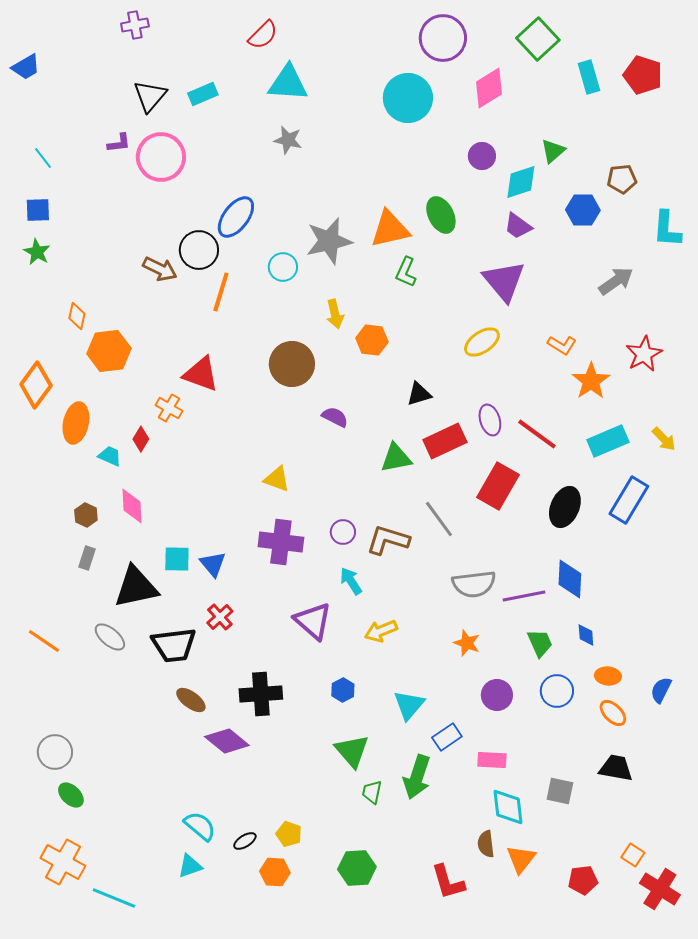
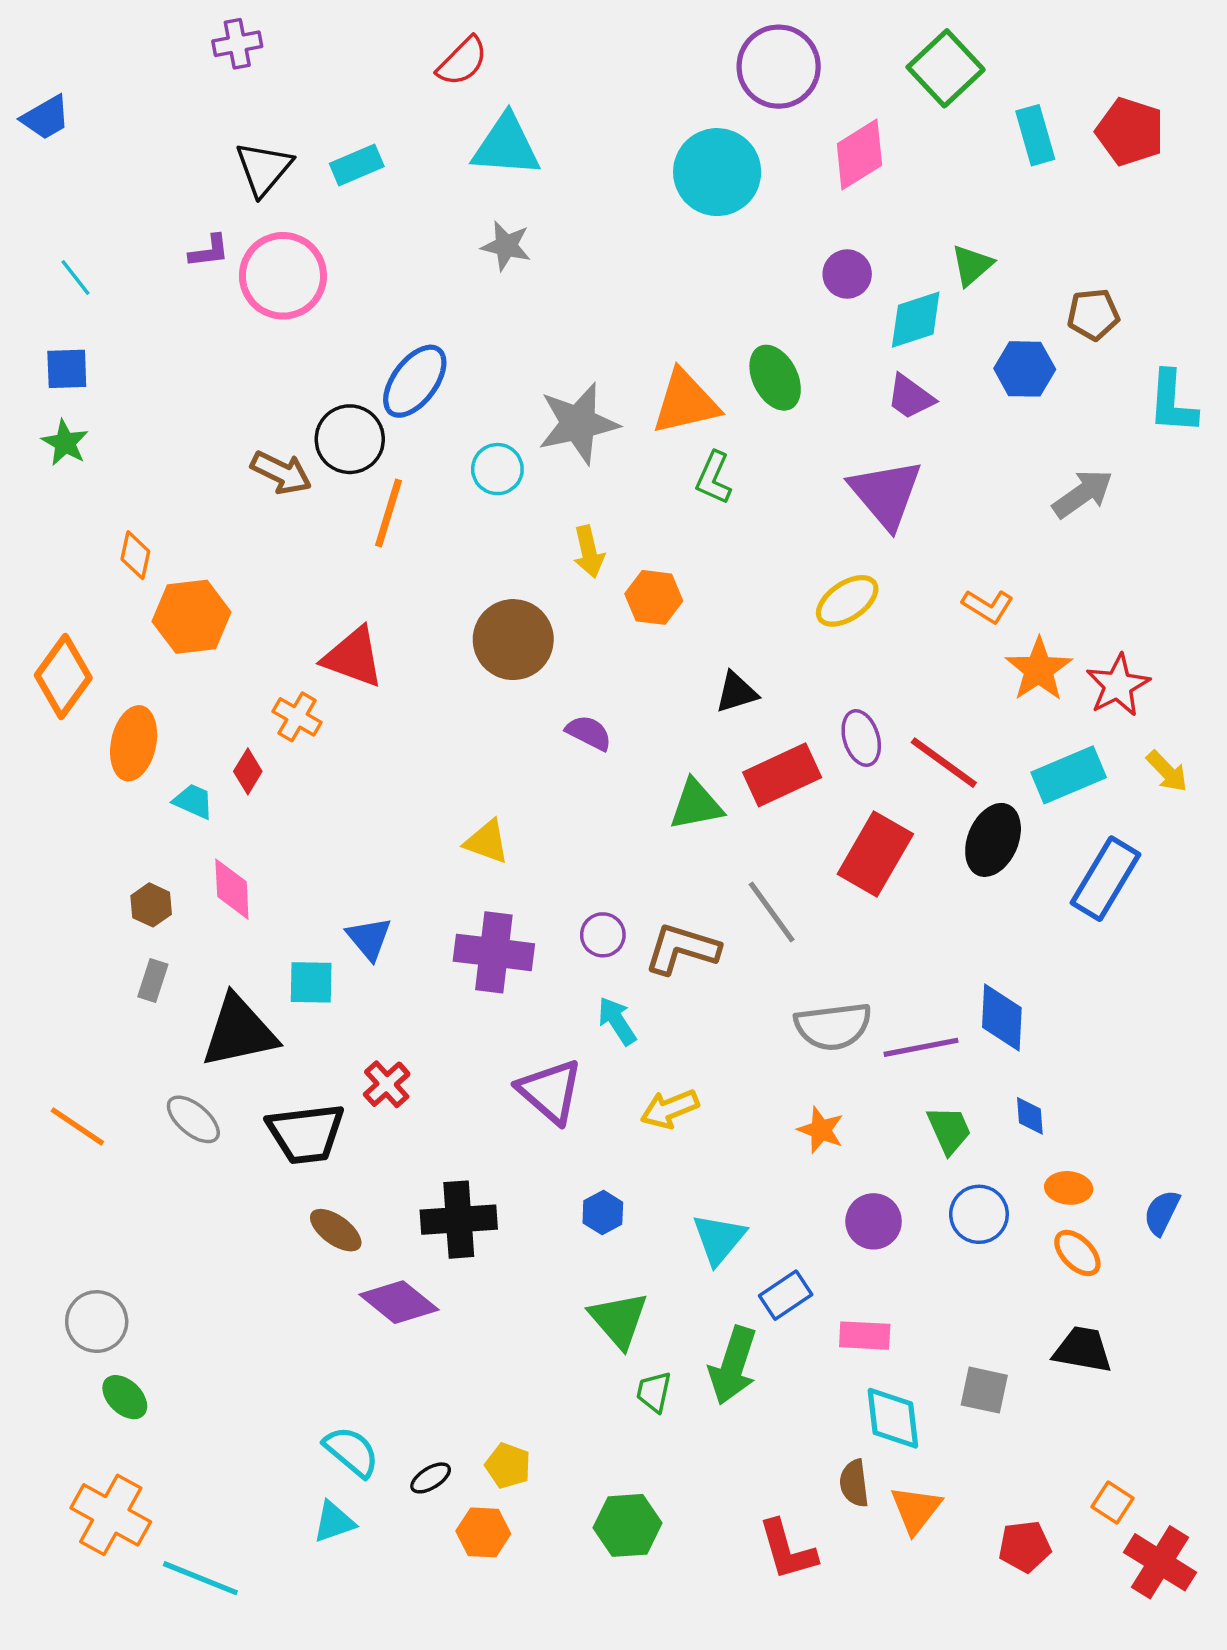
red star: (644, 354) -> (1118, 685), moved
black ellipse: (565, 507) -> (993, 840), moved
blue triangle: (213, 564) -> (369, 938), moved

